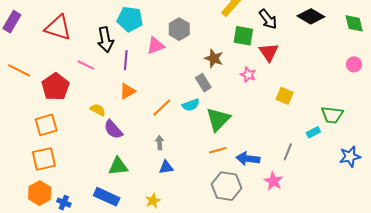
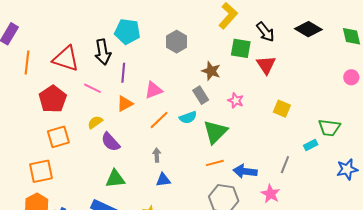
red triangle: (58, 28) -> (66, 59), moved
pink triangle: (156, 46) -> (154, 90), moved
pink line: (86, 65) -> (92, 88), moved
orange line: (19, 70) -> (27, 62), moved, turned 70
pink star: (248, 75) -> (236, 100), moved
yellow semicircle: (98, 110) -> (95, 122), turned -63
orange square: (46, 125) -> (58, 137), moved

